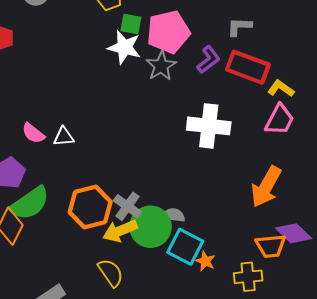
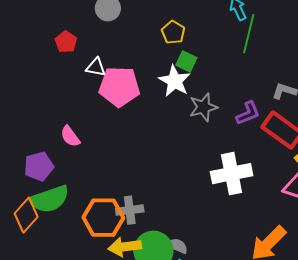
pink pentagon: (168, 32) -> (119, 87), moved
white cross: (209, 126) -> (232, 174), turned -33
white triangle: (64, 137) -> (96, 67), moved
gray cross: (127, 206) -> (130, 210), moved, turned 32

